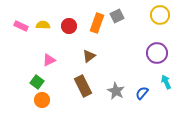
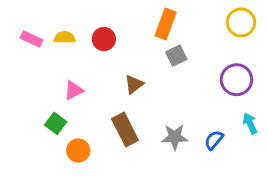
gray square: (117, 16) -> (176, 56), moved
orange rectangle: (97, 23) -> (166, 24), moved
gray star: (116, 91) -> (175, 137), turned -30
orange circle: (42, 100) -> (78, 151), moved

